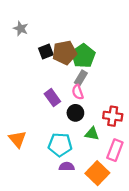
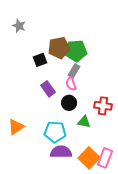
black square: (46, 52) -> (40, 60), moved
green pentagon: (83, 56) -> (76, 51), turned 30
orange triangle: (17, 139) -> (16, 127), turned 36
pink rectangle: (115, 150) -> (105, 158), moved
purple semicircle: (67, 167) -> (61, 152), size x1.5

